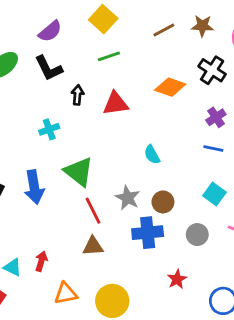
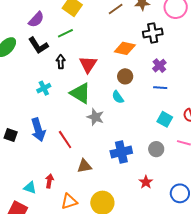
green line: (109, 56) -> (65, 33), moved
black cross: (212, 70) -> (153, 33), turned -36
red triangle: (116, 103) -> (88, 64), turned -42
green triangle: (79, 172) -> (80, 93), moved
gray star: (128, 198) -> (95, 117), moved
brown circle: (163, 202) -> (125, 76), moved
red line: (93, 211) -> (65, 140), moved

